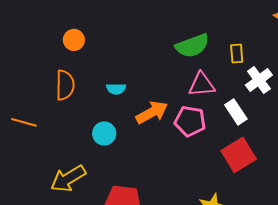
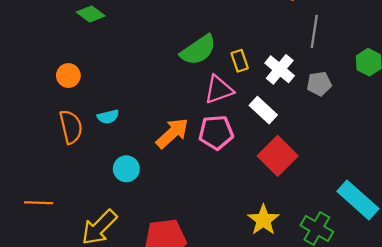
yellow rectangle: (237, 53) -> (240, 61), moved
cyan semicircle: (116, 89) -> (108, 117), moved
orange line: (24, 122) -> (39, 203), moved

